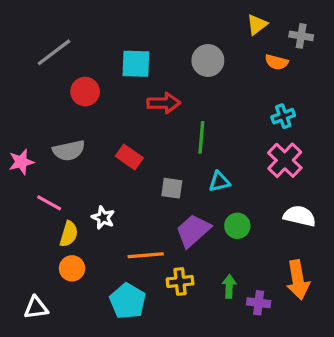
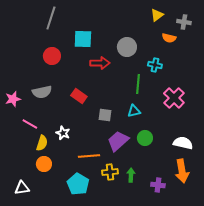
gray line: (54, 52) -> (51, 18), moved, turned -35
gray circle: (208, 60) -> (127, 47), moved
cyan cross: (283, 116) -> (155, 65), moved, turned 32
green line: (201, 137) -> (138, 84), moved
white semicircle: (300, 216) -> (183, 143), moved
green arrow: (229, 286) -> (131, 175), moved

